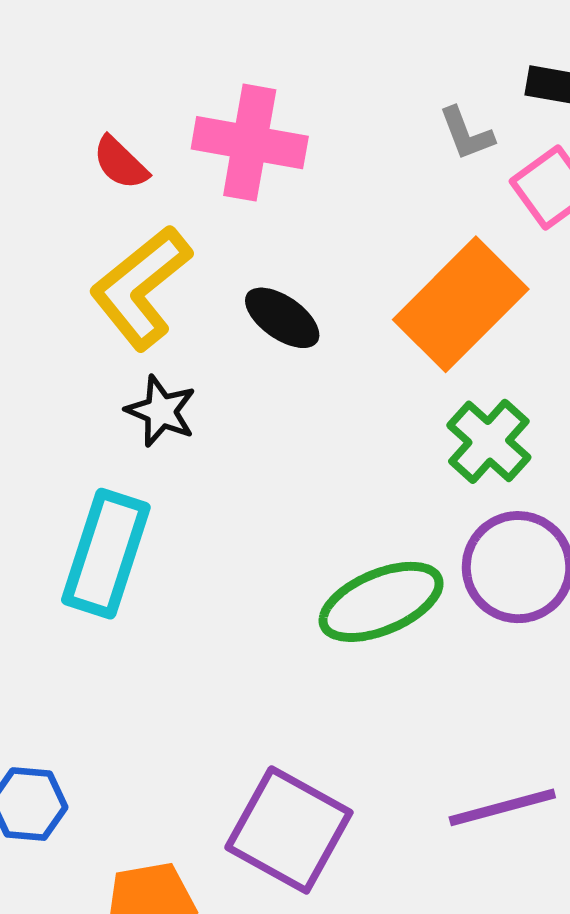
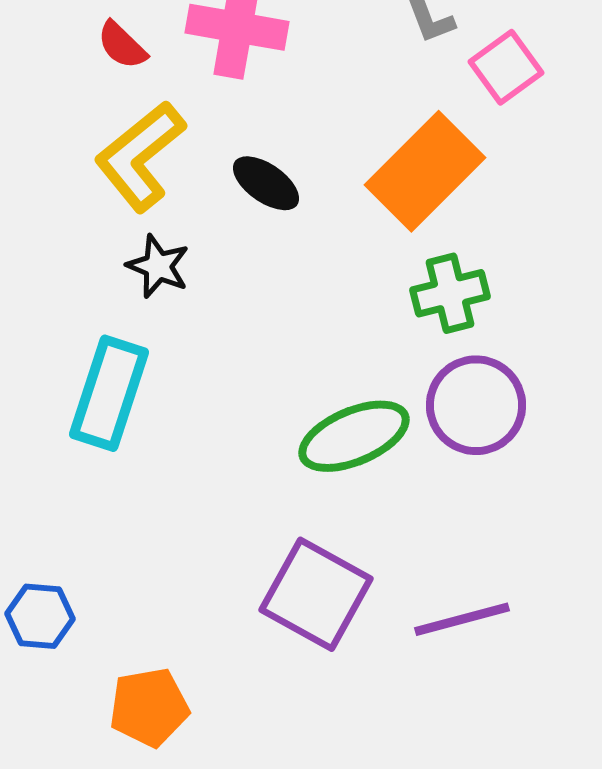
green cross: (489, 441) -> (450, 293), turned 34
purple square: (289, 830) -> (316, 594), moved

